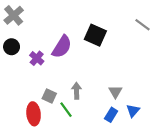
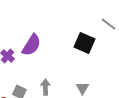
black square: (95, 35) -> (84, 43), moved

